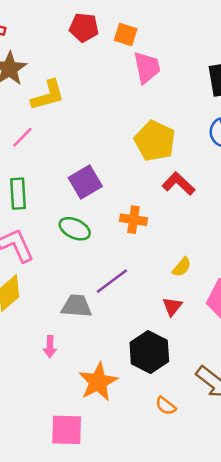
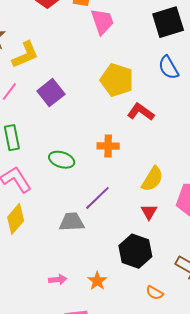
purple square: (85, 182) -> (51, 93), moved
yellow semicircle: (182, 267) -> (152, 179), size x1.5
pink arrow: (50, 347) -> (58, 279), moved, turned -90
orange star: (98, 382) -> (97, 281), size x0.6

